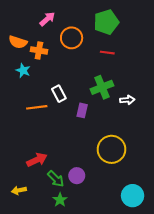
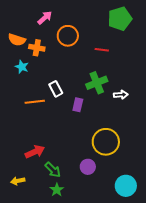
green pentagon: (106, 22) -> (120, 19), moved
purple circle: (77, 176) -> (88, 167), moved

